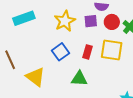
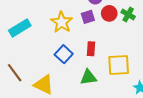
yellow square: (112, 50) -> (119, 65), moved

